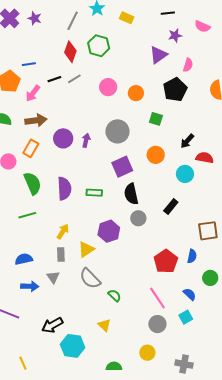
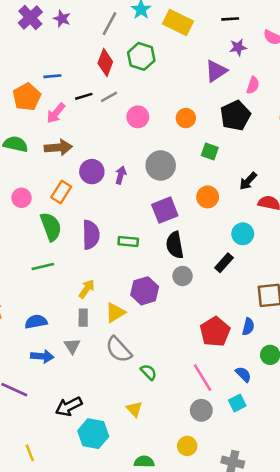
yellow rectangle: (127, 18) -> (178, 23), size x1.6
pink circle: (108, 87) -> (138, 117), moved
orange rectangle: (31, 148) -> (61, 192), moved
cyan circle: (185, 174) -> (243, 234), moved

